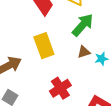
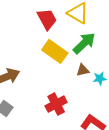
yellow rectangle: (44, 46) -> (55, 51), moved, turned -40

